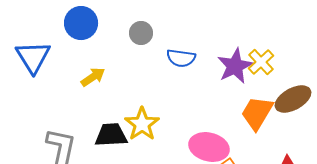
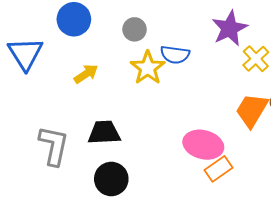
purple star: (235, 66) -> (230, 28), moved
yellow star: (142, 124) -> (148, 68), moved

